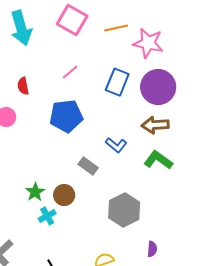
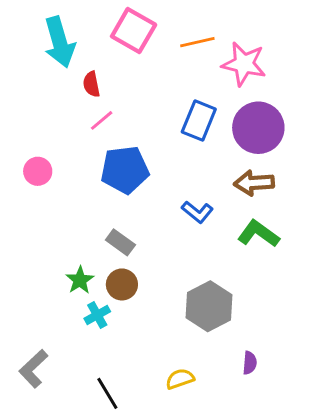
pink line: (70, 72) -> (102, 120), moved
red semicircle: (23, 86) -> (91, 84), moved
gray rectangle: (88, 166) -> (120, 242), moved

